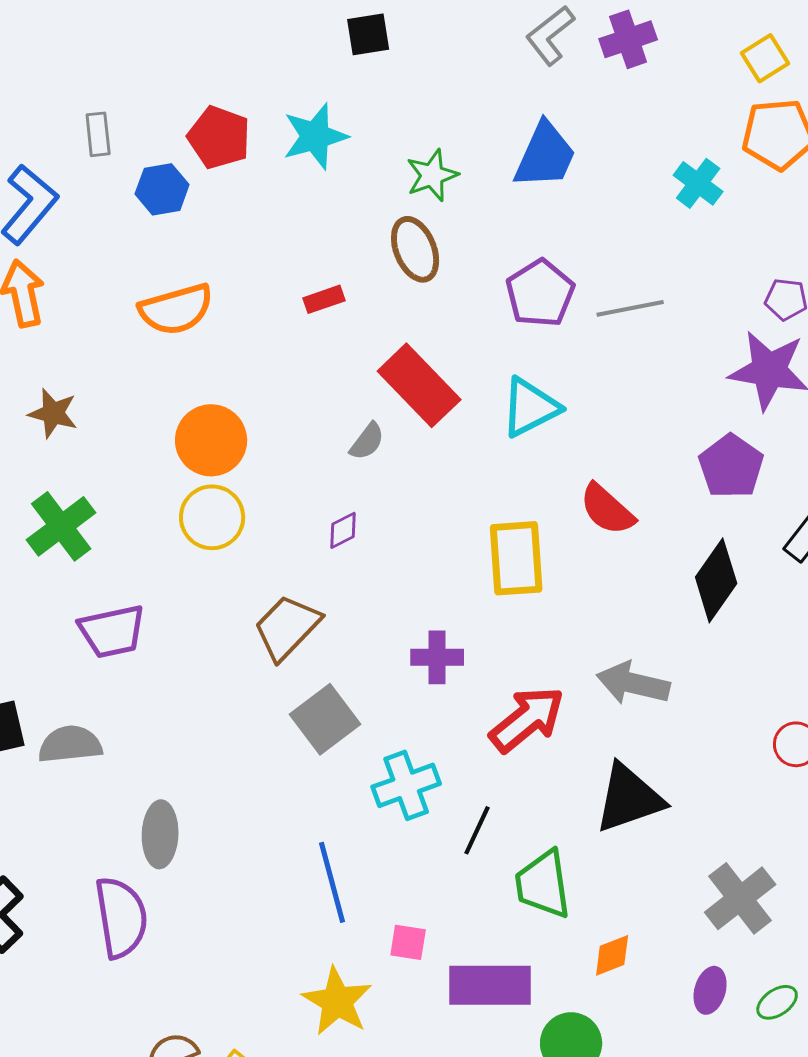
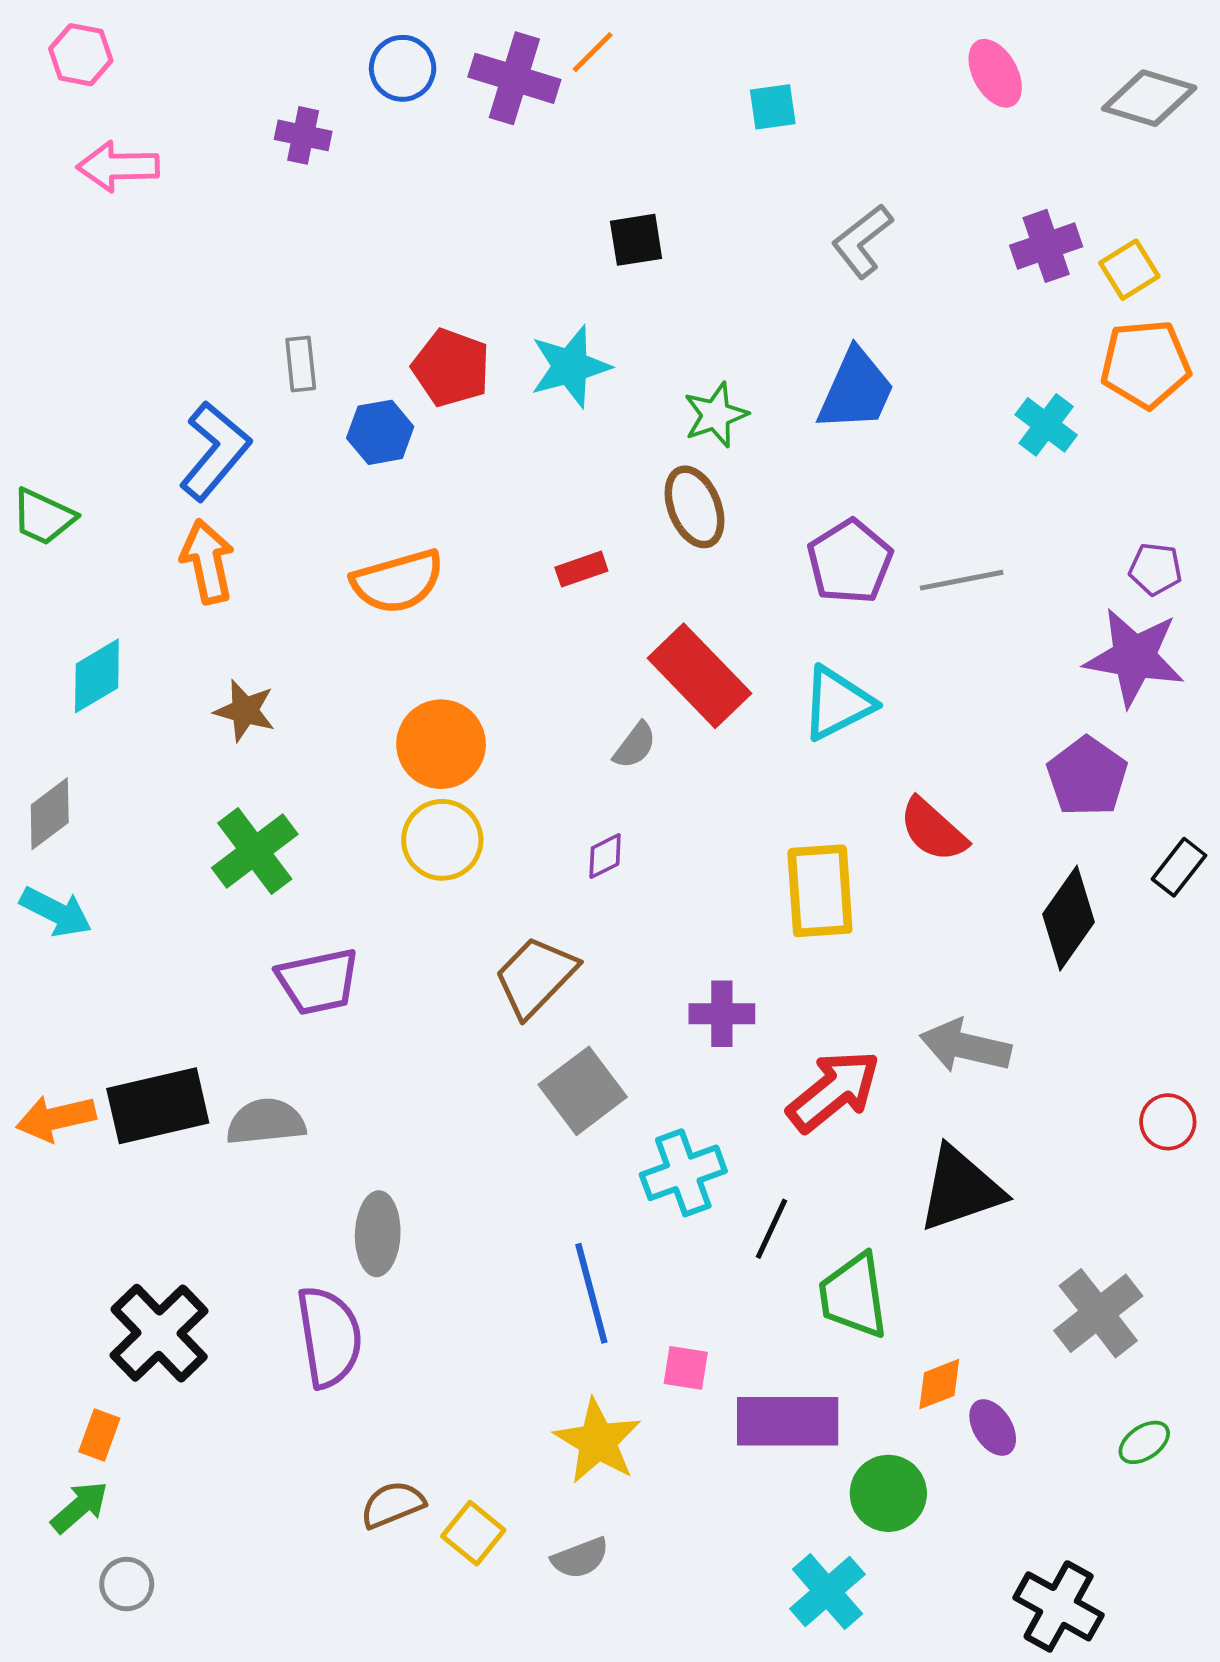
purple cross: (628, 39) -> (1046, 246), moved
purple ellipse: (710, 990) -> (993, 1428), moved, turned -48

